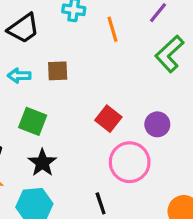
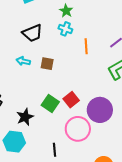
green square: (33, 121) -> (50, 104), moved
purple circle: (157, 124) -> (100, 110), size x1.6

